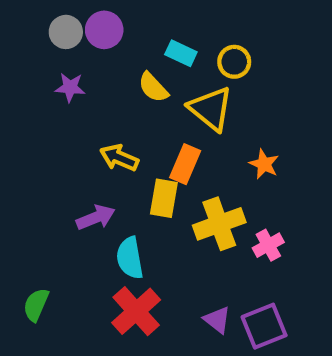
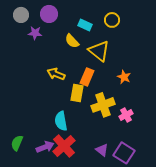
gray circle: (66, 32) -> (21, 15), moved
yellow circle: (234, 62) -> (112, 20), moved
purple star: (70, 87) -> (35, 33), moved
purple arrow: (96, 217) -> (45, 147), moved
purple square: (264, 326) -> (124, 153), turned -35

